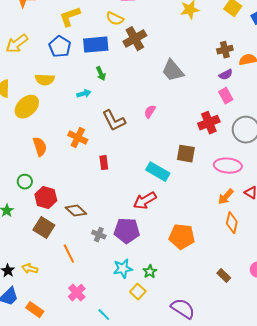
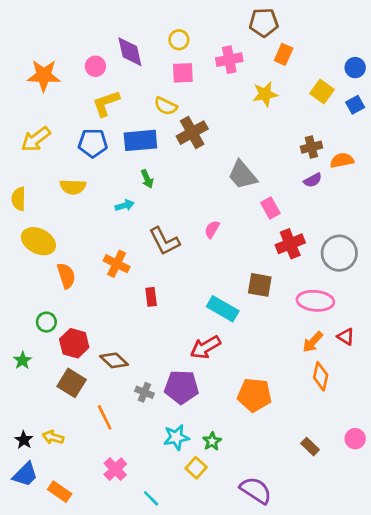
blue pentagon: (60, 47) -> (93, 143), turned -30
pink rectangle: (226, 96) -> (270, 208), moved
yellow ellipse: (27, 107) -> (38, 241), moved, turned 70

